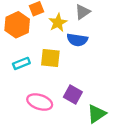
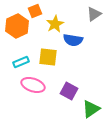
gray triangle: (83, 12) -> (94, 14), moved
pink ellipse: (40, 102) -> (33, 85), moved

